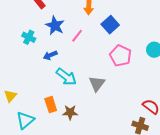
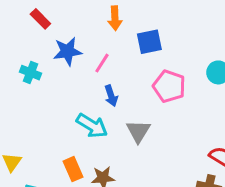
blue square: (110, 25) -> (149, 42), turned 36
blue star: (55, 26) -> (68, 51), turned -30
blue arrow: (50, 55) -> (111, 96), moved, turned -80

